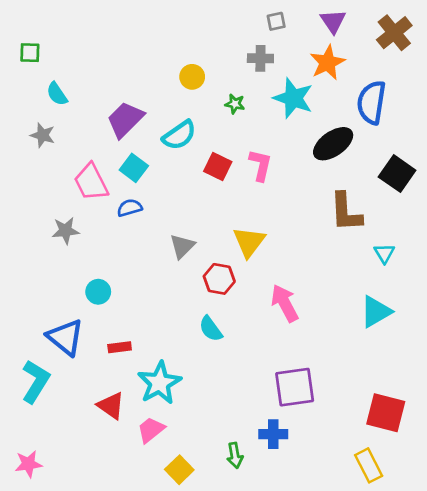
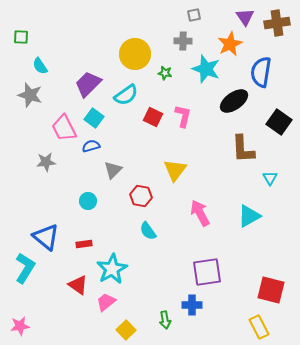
purple triangle: (333, 21) -> (245, 17), moved
brown cross: (394, 33) -> (277, 23), turned 30
yellow circle: (192, 77) -> (135, 54), size x1.8
gray star: (43, 135) -> (30, 95), size x1.4
gray triangle: (182, 246) -> (113, 170), moved
red hexagon: (219, 279) -> (141, 196), moved
cyan circle: (98, 292) -> (88, 201), moved
cyan triangle: (376, 312) -> (249, 216), moved

